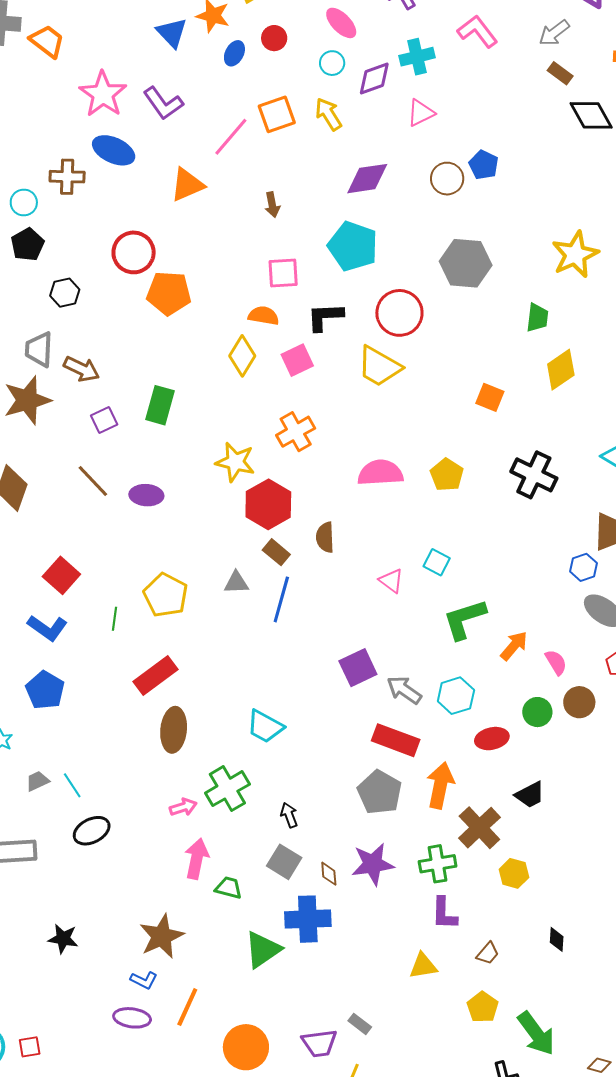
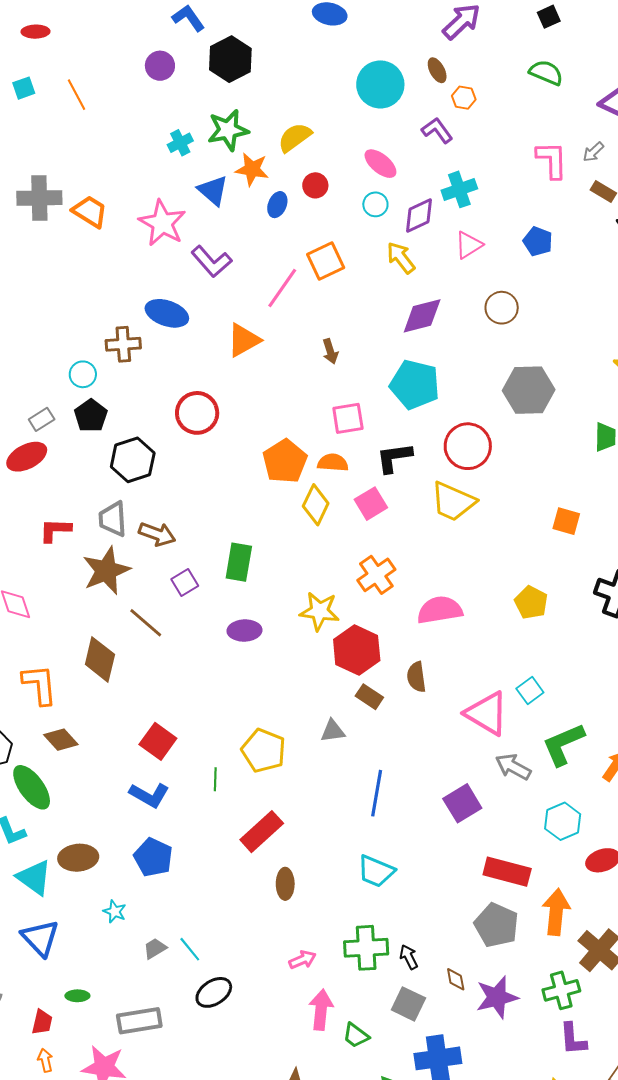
pink L-shape: (477, 31) -> (552, 160), moved, turned 42
gray arrow: (554, 33) -> (593, 152), size x0.7
pink star: (103, 94) -> (162, 223), moved
yellow arrow: (328, 114) -> (401, 258), moved
blue pentagon: (484, 165) -> (538, 241), moved
black hexagon: (65, 293) -> (133, 460), size x1.5
orange pentagon: (169, 293) -> (285, 461), moved, turned -30
pink semicircle: (380, 473) -> (440, 610), moved
brown line: (93, 481) -> (146, 623), moved
purple ellipse: (146, 495) -> (244, 631), moved
cyan square: (437, 562) -> (530, 691), turned 32
pink triangle: (391, 581) -> (487, 713), size x1.8
blue line: (281, 599) -> (377, 793), moved
gray arrow: (404, 690) -> (513, 767), moved
brown ellipse: (174, 730) -> (285, 884), size x0.7
green cross: (227, 789) -> (366, 948), moved, turned 33
brown diamond: (329, 874) -> (456, 979), moved
green trapezoid: (229, 888) -> (356, 1035), turned -152

